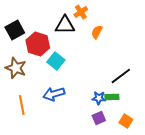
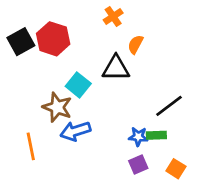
black triangle: (65, 25) -> (116, 68), moved
red hexagon: (38, 44) -> (53, 39), moved
brown star: (16, 68) -> (57, 107), moved

